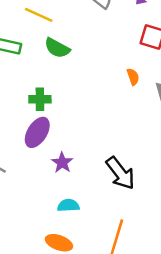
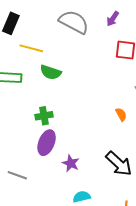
orange semicircle: (133, 77) -> (121, 114), moved

